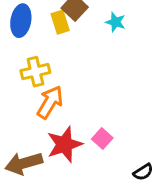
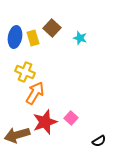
yellow rectangle: (60, 22) -> (33, 38), moved
yellow cross: (35, 72) -> (25, 72), turned 36

